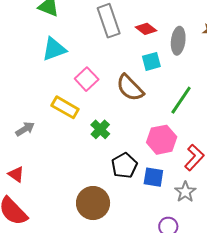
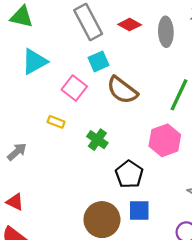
cyan square: (151, 61) -> (98, 61), moved
yellow rectangle: (65, 107) -> (56, 122), size x0.6
blue square: (153, 177) -> (139, 210), moved

